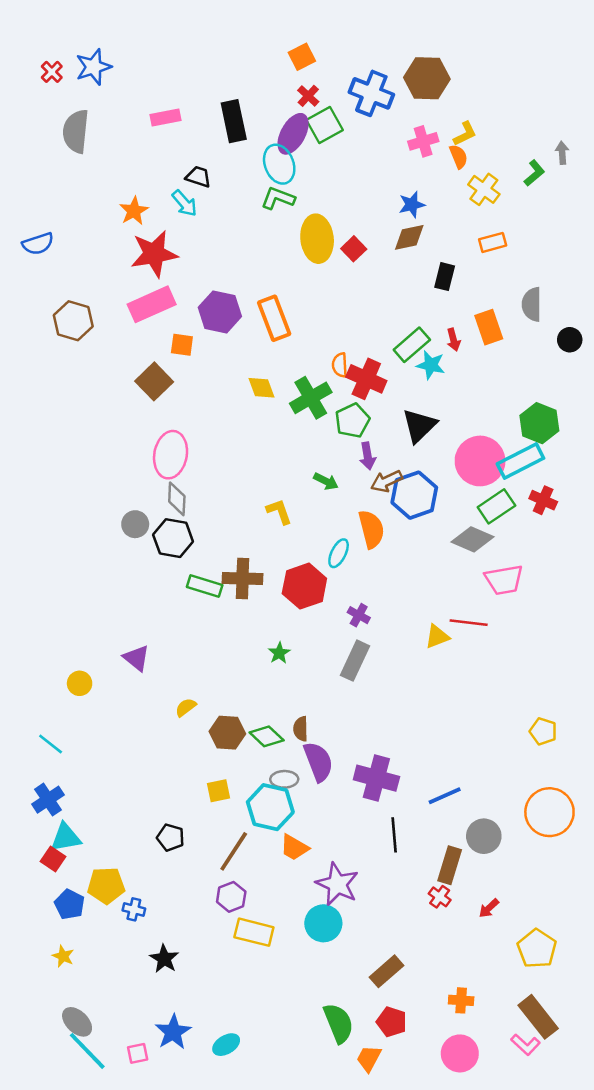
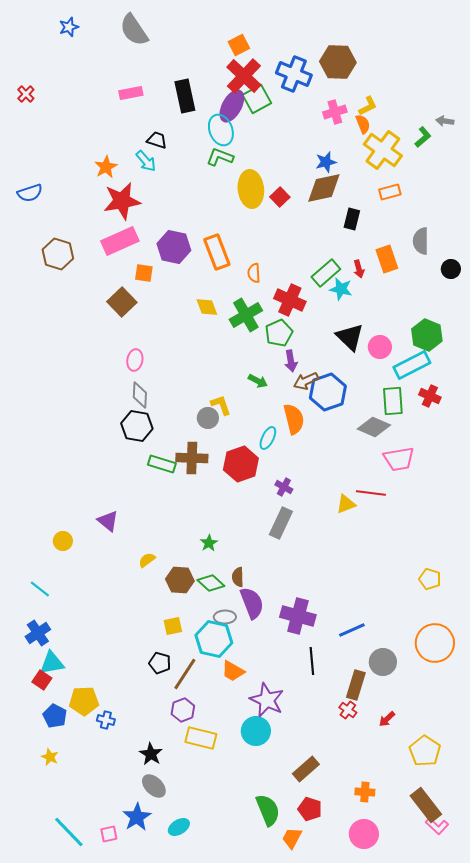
blue star: (93, 67) -> (69, 27), moved, size x0.7
red cross: (52, 72) -> (26, 94), moved
red cross: (308, 96) -> (244, 76), size x2.0
gray semicircle: (76, 131) -> (134, 30), moved, turned -40
gray arrow: (562, 153) -> (445, 121), turned -78
yellow cross: (484, 189) -> (383, 150), size x1.5
brown diamond: (409, 237) -> (324, 188), size x1.4
orange semicircle: (340, 365) -> (254, 273), moved
black triangle: (419, 426) -> (350, 337), moved, turned -32
pink ellipse: (171, 455) -> (135, 360), size x0.6
pink circle: (480, 461) -> (380, 347), moved, size x0.6
green rectangle: (496, 506) -> (393, 401), turned -60
gray circle: (135, 524) -> (208, 418), moved
green star: (279, 653) -> (209, 543), moved
black pentagon: (171, 837) -> (160, 663), moved
black star: (164, 959) -> (151, 754), moved
gray ellipse: (77, 1022) -> (154, 786), moved
pink L-shape: (525, 1045) -> (437, 826), moved

